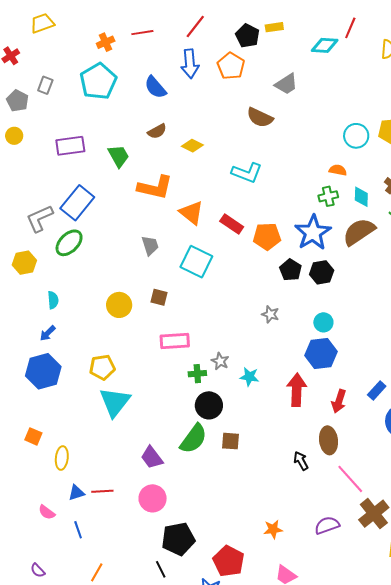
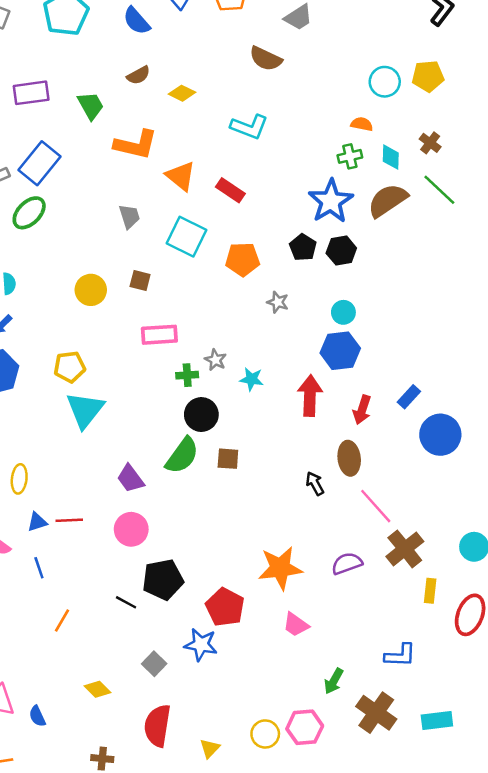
orange pentagon: (267, 236) -> (242, 259), moved
orange star: (273, 529) -> (280, 568), size x1.8
black line: (161, 569) -> (126, 602), moved, turned -36

